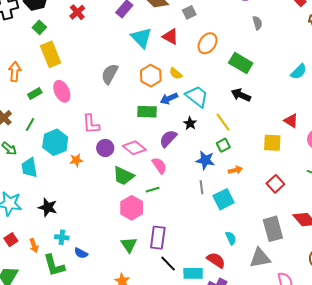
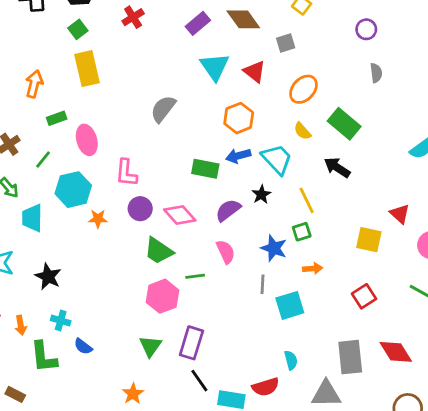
yellow semicircle: (176, 73) -> (302, 131), moved
orange hexagon: (151, 76) -> (239, 118), moved
pink ellipse: (62, 91) -> (87, 140), moved
pink semicircle: (159, 166) -> (226, 252), moved
red semicircle: (216, 260) -> (266, 387), turned 120

